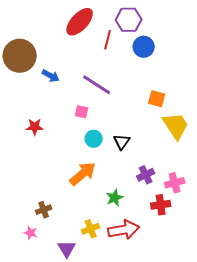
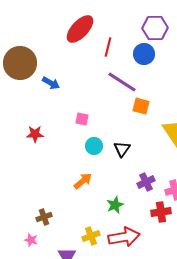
purple hexagon: (129, 20) -> (155, 28), moved
purple line: (97, 85) -> (122, 82), moved
orange square: (157, 99) -> (141, 106), moved
orange arrow: (83, 174) -> (83, 181), size x0.7

